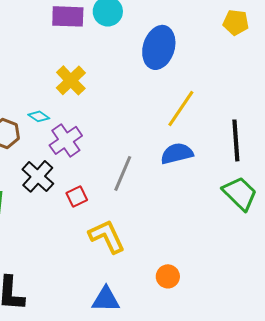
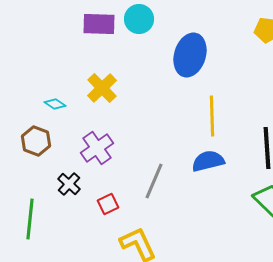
yellow line: (181, 108) -> (212, 116), turned -36
cyan diamond: (39, 116) -> (55, 104), moved
black cross: (38, 176) -> (69, 184), size x0.7

